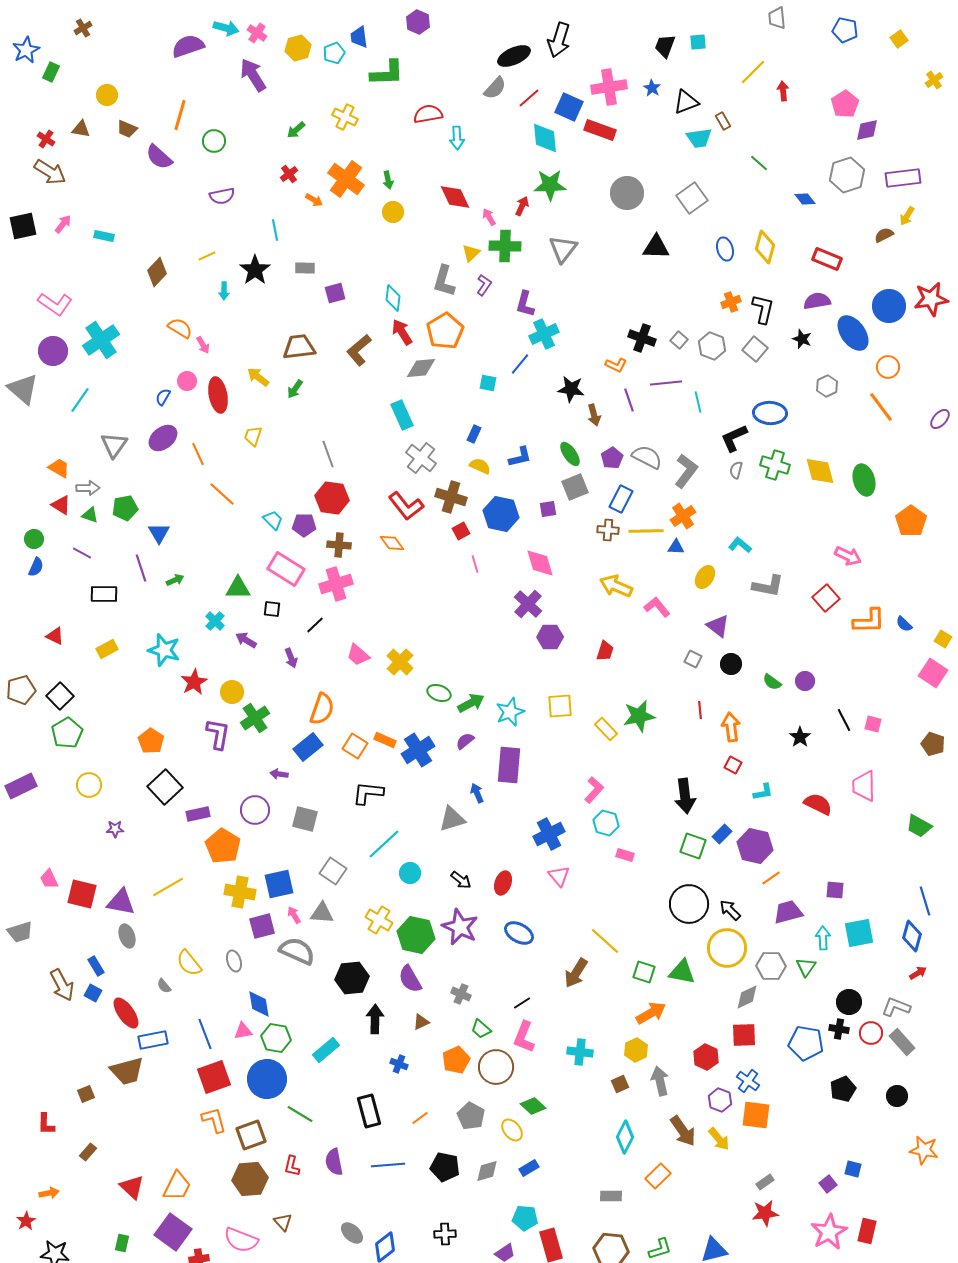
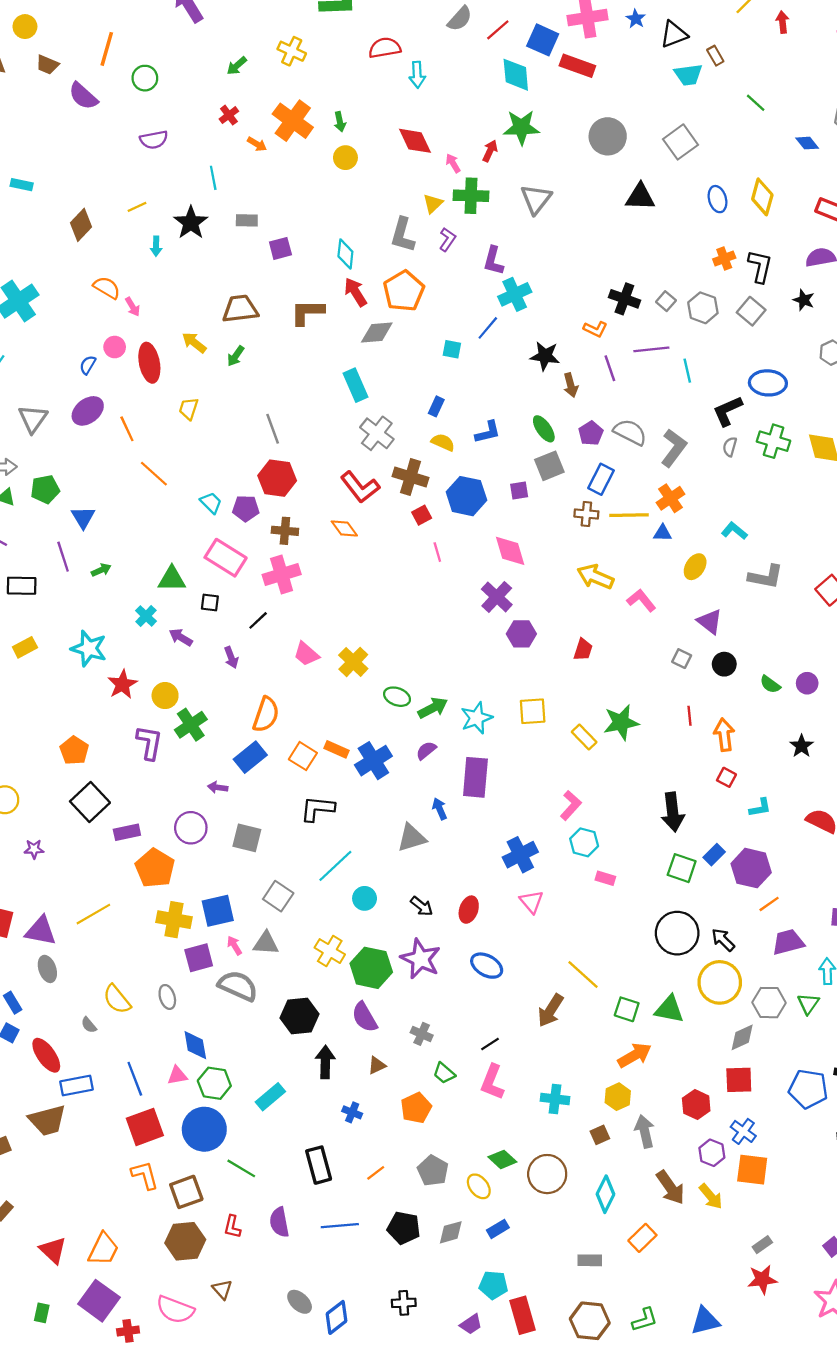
brown L-shape: (359, 350) -> (307, 312), turned 40
brown circle: (496, 1067) -> (547, 1174), moved

